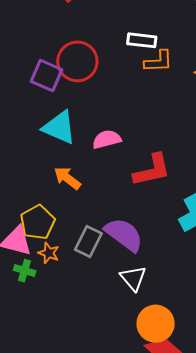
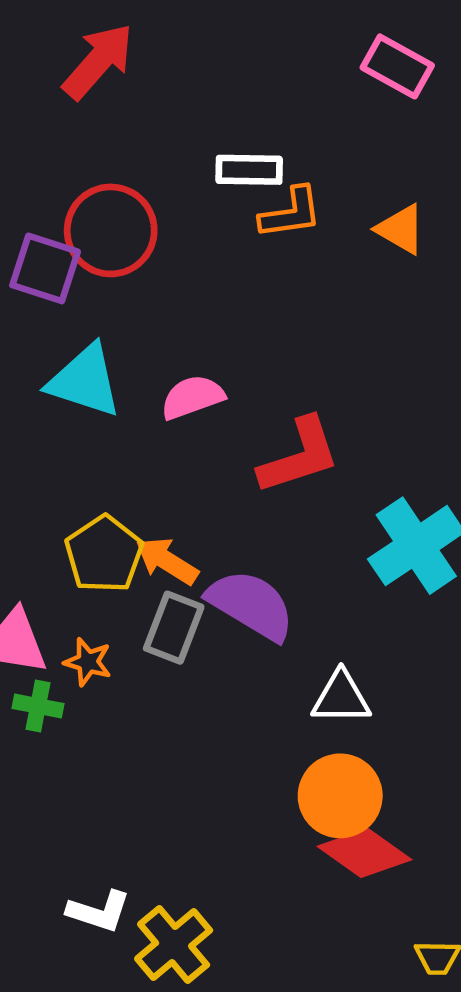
orange arrow: (67, 178) -> (167, 561), moved
yellow pentagon: (38, 222) -> (104, 554), moved
white triangle: (133, 278) -> (341, 698), moved, turned -44

